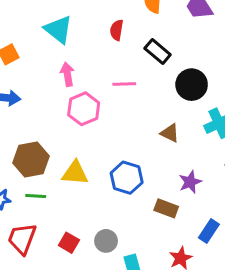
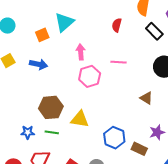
cyan triangle: (58, 29) -> (64, 22), moved, turned 35
black rectangle: (158, 51) -> (154, 31), moved
blue hexagon: (127, 178) -> (114, 138), moved

